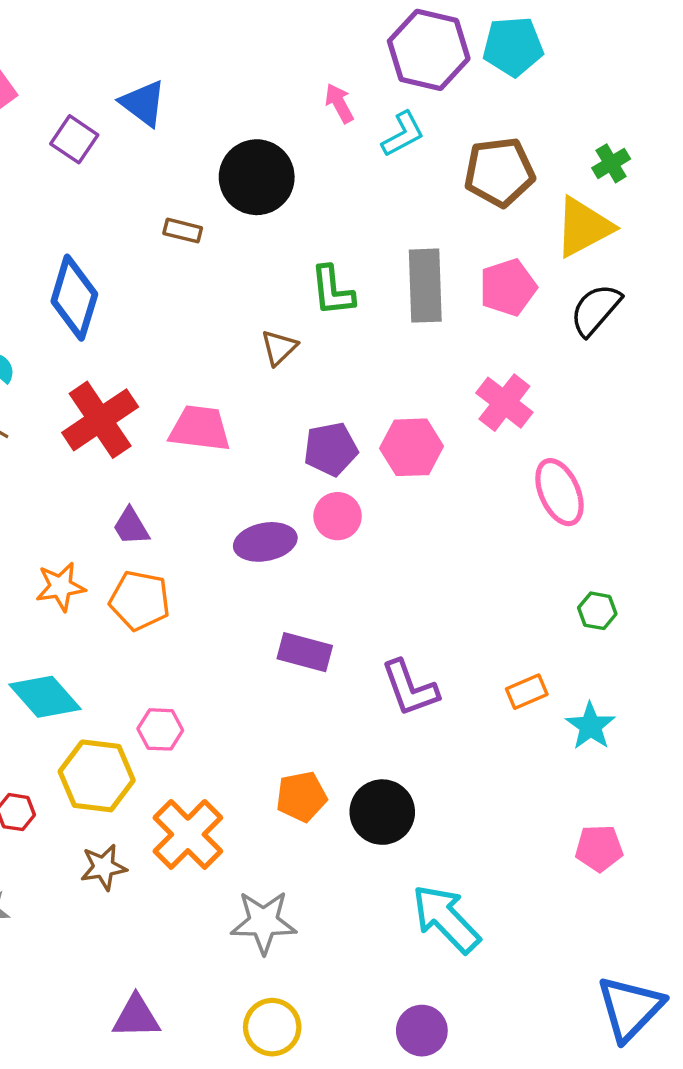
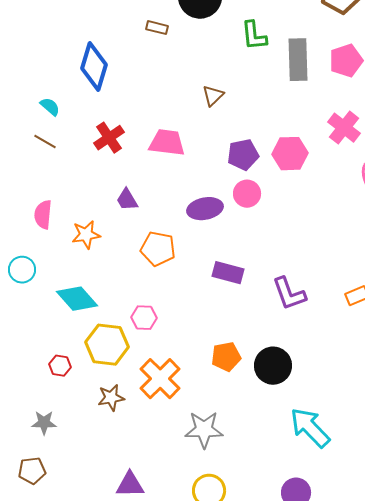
green L-shape: (332, 291) -> (254, 36), moved
red cross: (100, 420) -> (109, 138), size x0.7
orange pentagon: (140, 600) -> (158, 249), moved

